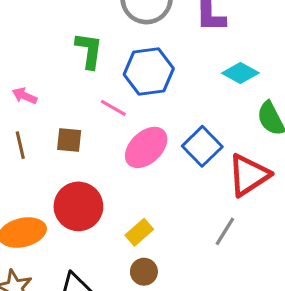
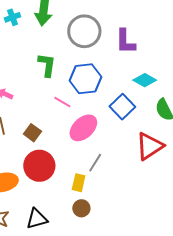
brown square: (69, 140) -> (32, 133), moved, turned 30
blue square: (202, 146) -> (122, 107), moved
gray line: (225, 231) -> (95, 163), moved
yellow rectangle: (139, 232) -> (79, 183), turned -36

